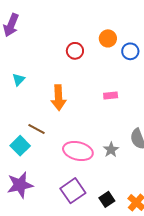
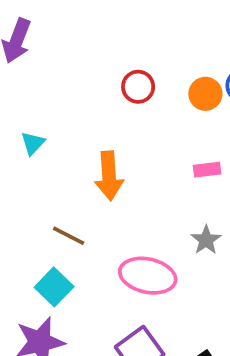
orange circle: (108, 38) -> (205, 94), moved
cyan square: (20, 146) -> (54, 287), moved
gray star: (111, 150) -> (206, 240), moved

